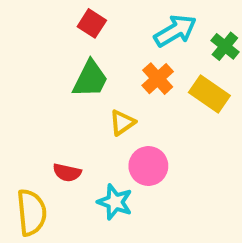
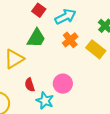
cyan arrow: (175, 31) -> (65, 17), moved
yellow triangle: (122, 122) -> (14, 59), moved, size x1.5
red semicircle: (67, 173) -> (30, 85), moved, turned 56

